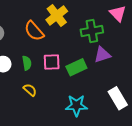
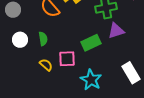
pink square: (52, 62) -> (67, 59), moved
cyan star: (76, 105) -> (91, 80), turned 30

